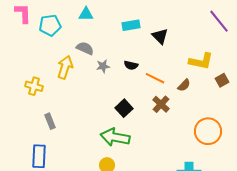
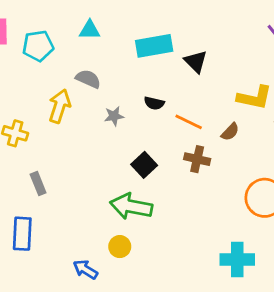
cyan rectangle: (131, 25) -> (154, 46), size x1.4
gray star: (103, 66) -> (114, 116), moved
brown cross: (161, 104) -> (197, 159), turned -30

